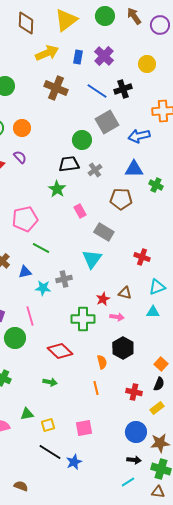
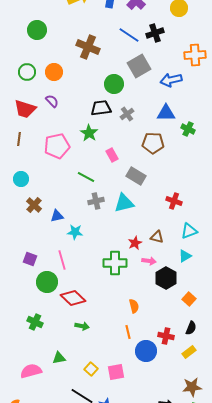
brown cross: (56, 88) -> (88, 47), moved
pink pentagon: (25, 219) -> (57, 146), moved
green line: (41, 248) -> (86, 177), moved
cyan triangle: (92, 259) -> (124, 203), turned 40
gray cross: (64, 279) -> (96, 201), moved
cyan triangle: (153, 312) -> (185, 256), turned -32
black hexagon: (123, 348) -> (166, 278), moved
red diamond: (60, 351) -> (73, 298), moved
orange square: (161, 364) -> (189, 299), moved
yellow square: (48, 425) -> (91, 369), moved, turned -32
blue circle: (136, 432) -> (146, 351), moved

